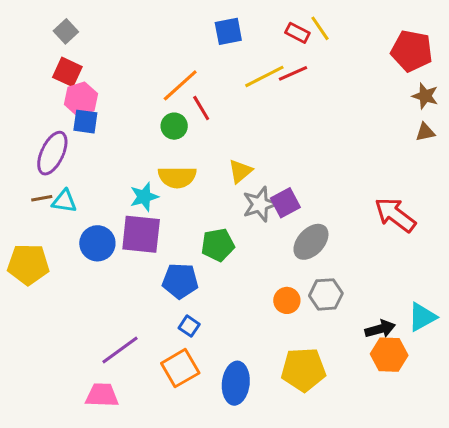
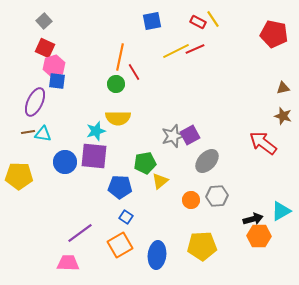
orange line: (180, 85) -> (120, 57), turned -36
brown star: (425, 96) -> (283, 116), moved
yellow triangle: (240, 171) -> (160, 181), moved

